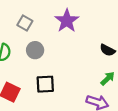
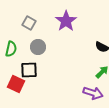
black square: (45, 84) -> (29, 70), moved

